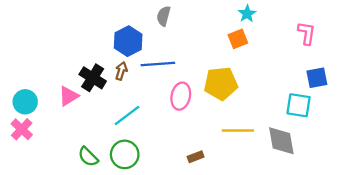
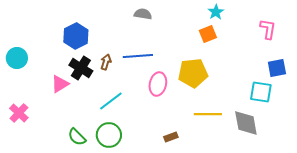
gray semicircle: (164, 16) -> (143, 14), turned 84
blue hexagon: (128, 41) -> (76, 36), moved
cyan circle: (25, 102) -> (17, 58), moved

